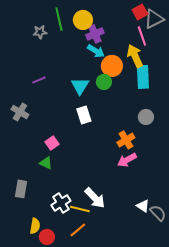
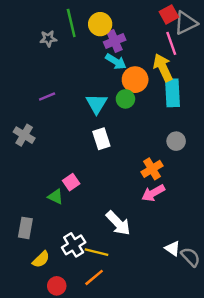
pink square: (52, 143) -> (71, 182), moved
white arrow: (95, 198) -> (118, 223), moved
yellow semicircle: (35, 226) -> (41, 259), moved, turned 35

